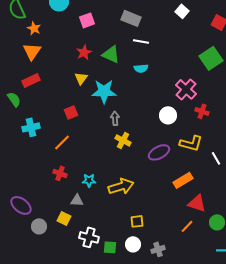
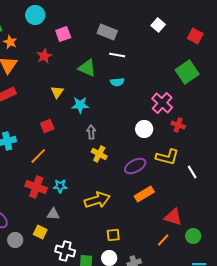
red star: (84, 52) -> (44, 56), moved
cyan star: (104, 91) -> (80, 105), size x0.7
red cross: (60, 173) -> (36, 187), size x1.5
cyan star: (89, 180) -> (60, 186), moved
orange rectangle: (183, 180) -> (144, 194), moved

